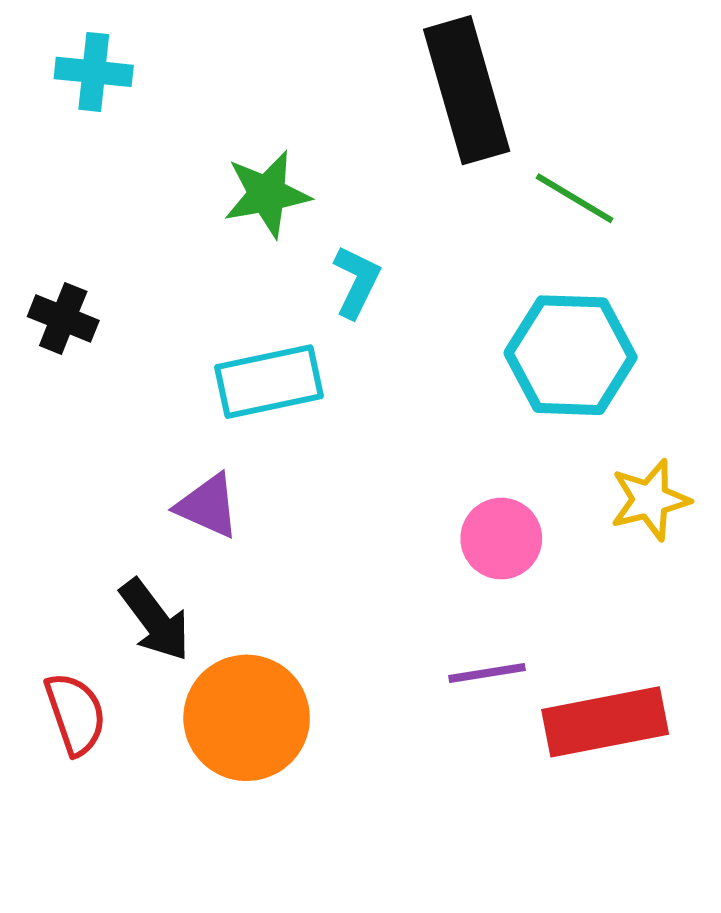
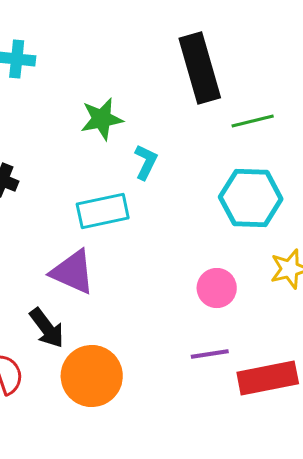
green line: (575, 198) -> (253, 121), turned -45
purple triangle: (208, 506) -> (73, 272), size x1.4

